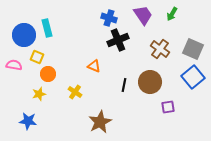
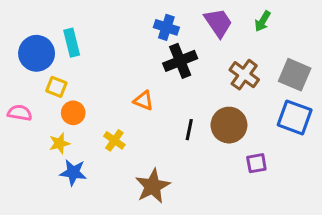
pink semicircle: (14, 65) -> (20, 113), moved
blue square: (193, 77) -> (295, 117), turned -30
blue star: (28, 121) -> (73, 172), moved

